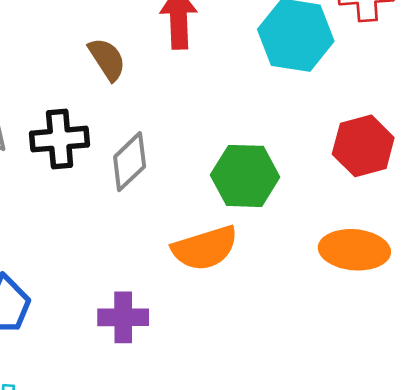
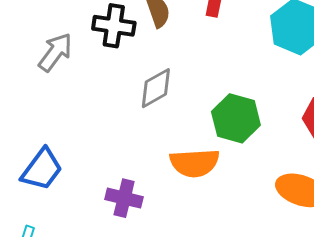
black cross: (60, 139) -> (114, 26), moved

